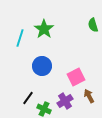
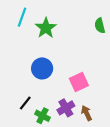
cyan line: (20, 38) -> (22, 17), moved
brown arrow: (89, 96) -> (87, 113), moved

